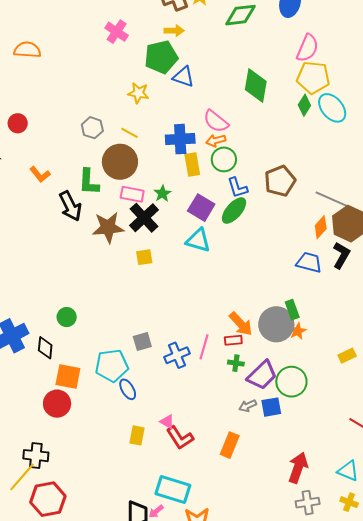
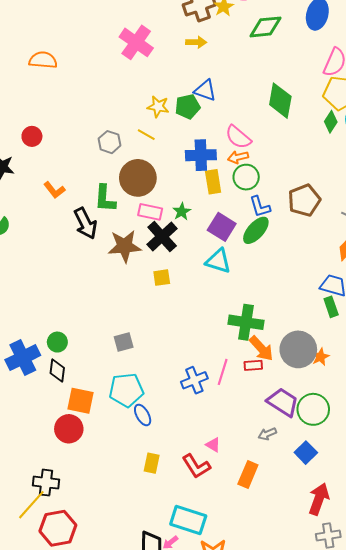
pink cross: (117, 32) -> (136, 42), size x1.4
green pentagon: (161, 57) -> (188, 107), moved, size x0.7
yellow line: (130, 133) -> (146, 135), moved
green rectangle: (292, 310) -> (331, 307), moved
green circle: (67, 317) -> (57, 342), moved
gray square: (142, 341) -> (124, 342), moved
green cross: (236, 363) -> (246, 322), moved, size x2.0
purple trapezoid: (262, 375) -> (283, 402), turned -104
blue square: (271, 407) -> (306, 453), moved, turned -35
pink triangle: (167, 422) -> (213, 445), moved

